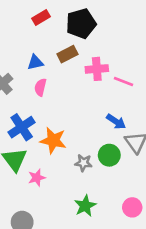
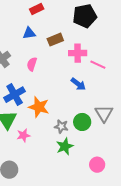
black pentagon: (81, 24) -> (85, 16), moved
blue triangle: (35, 62) -> (29, 33), moved
blue arrow: (116, 122) -> (78, 84), moved
green star: (85, 206) -> (65, 146), moved

